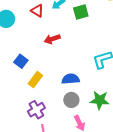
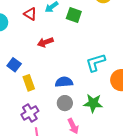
green square: (81, 12) -> (74, 15), turned 35
yellow rectangle: (35, 80) -> (29, 83), turned -56

